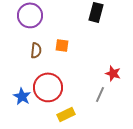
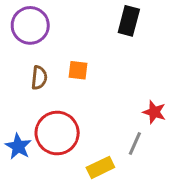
yellow rectangle: (66, 114) -> (100, 167), moved

